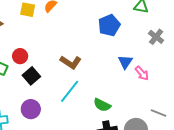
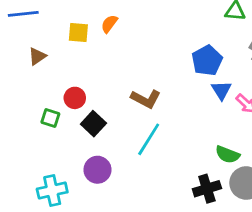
blue pentagon: (109, 25) -> (207, 60), moved
green semicircle: (102, 105) -> (228, 155), moved

